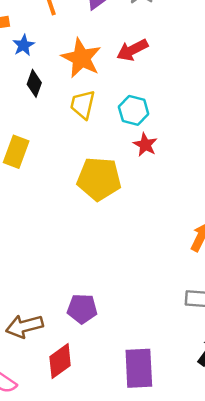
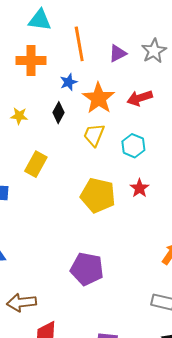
blue star: (23, 45) -> (69, 82), moved
red star: (145, 145) -> (140, 188), moved
purple pentagon: (82, 309) -> (87, 269), moved, size x1.4

